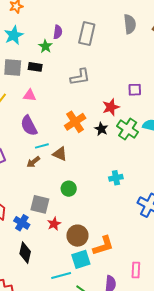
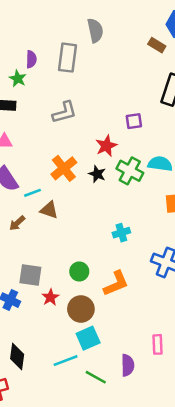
gray semicircle: (130, 24) -> (95, 30), moved
cyan line: (42, 146) -> (33, 193), moved
green circle: (69, 189) -> (79, 271), moved
orange L-shape: (103, 246) -> (116, 284), moved
black diamond: (25, 253) -> (17, 357), moved

